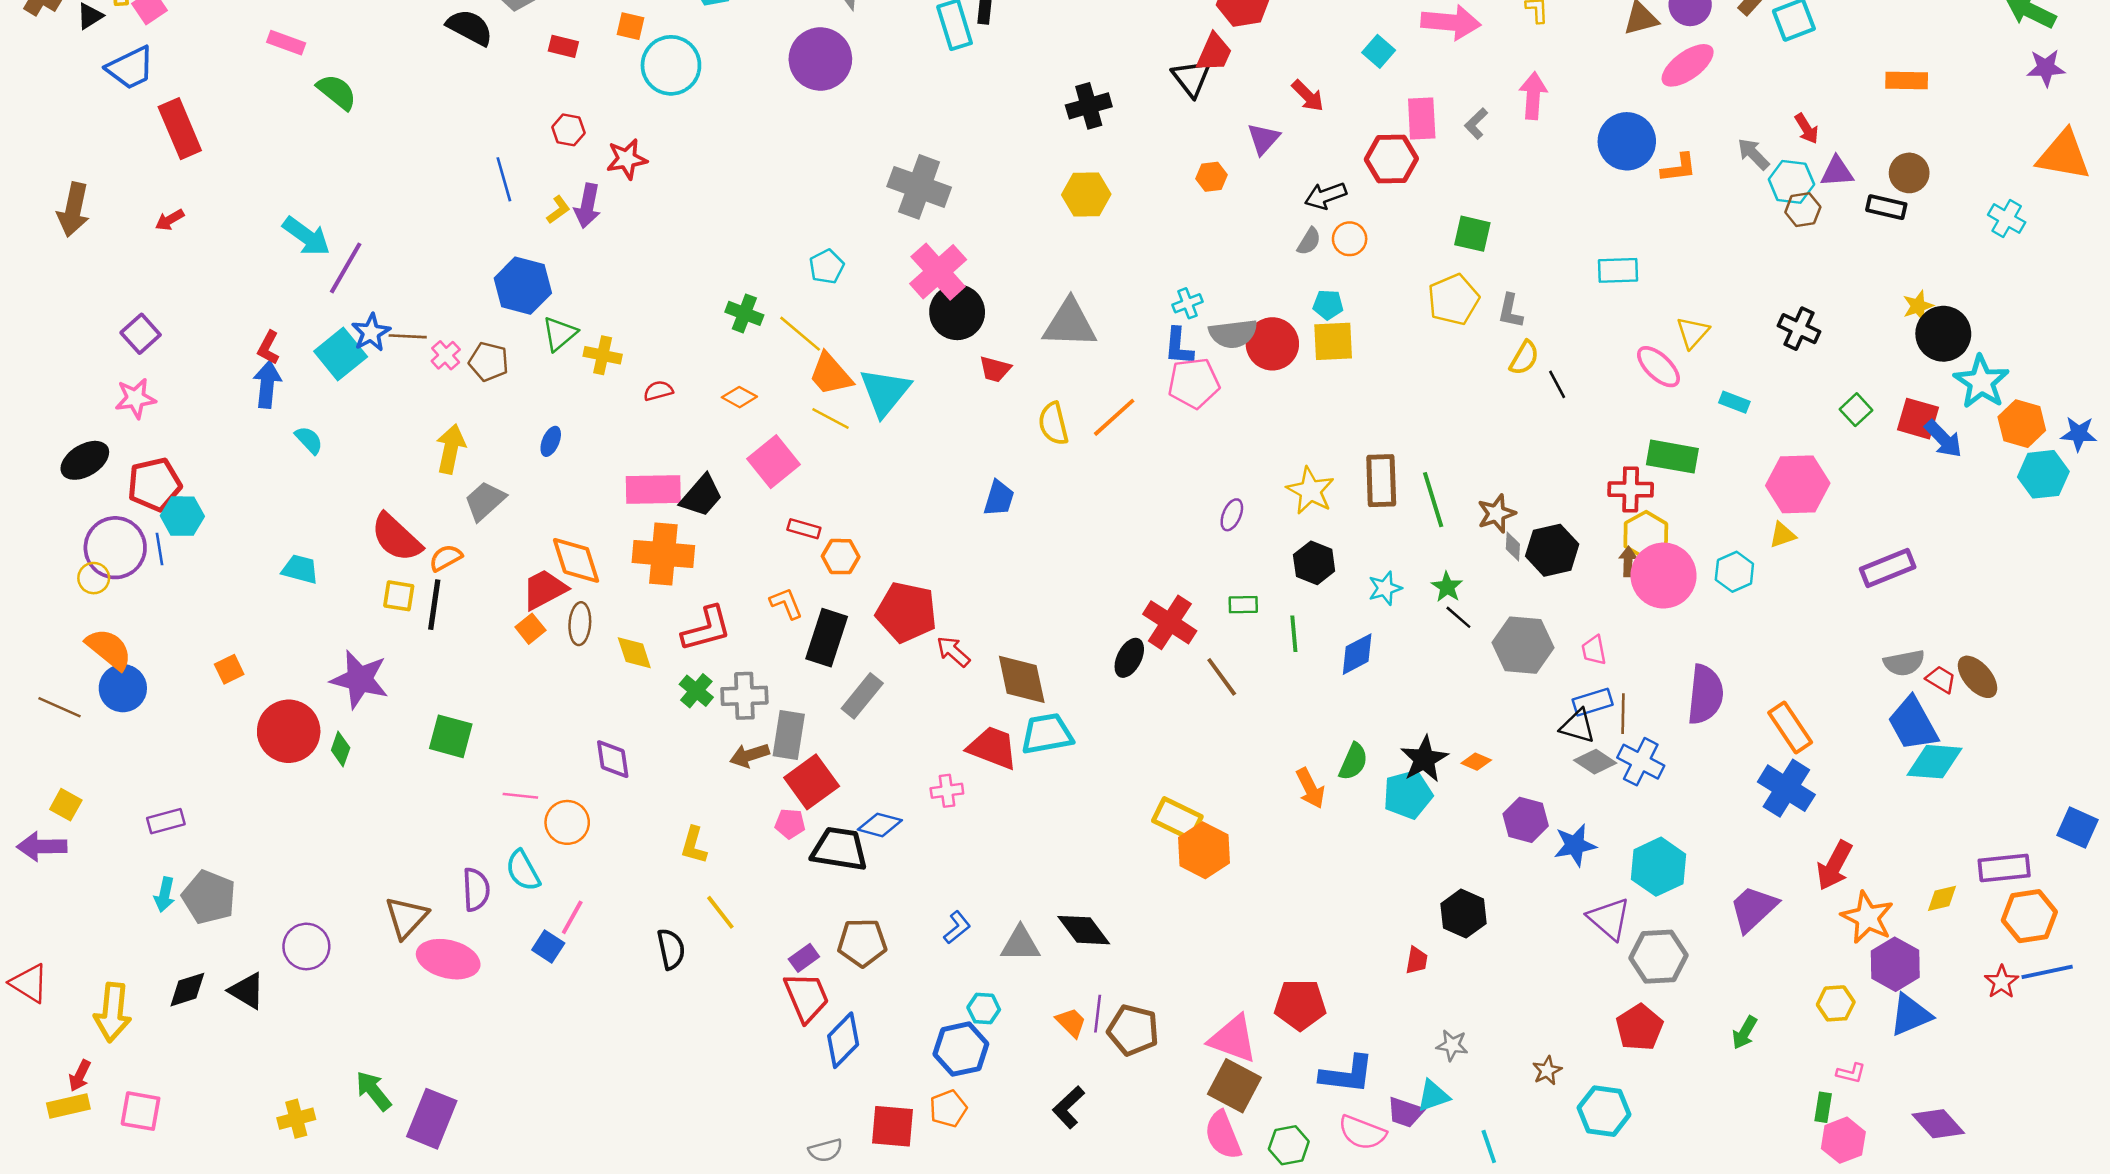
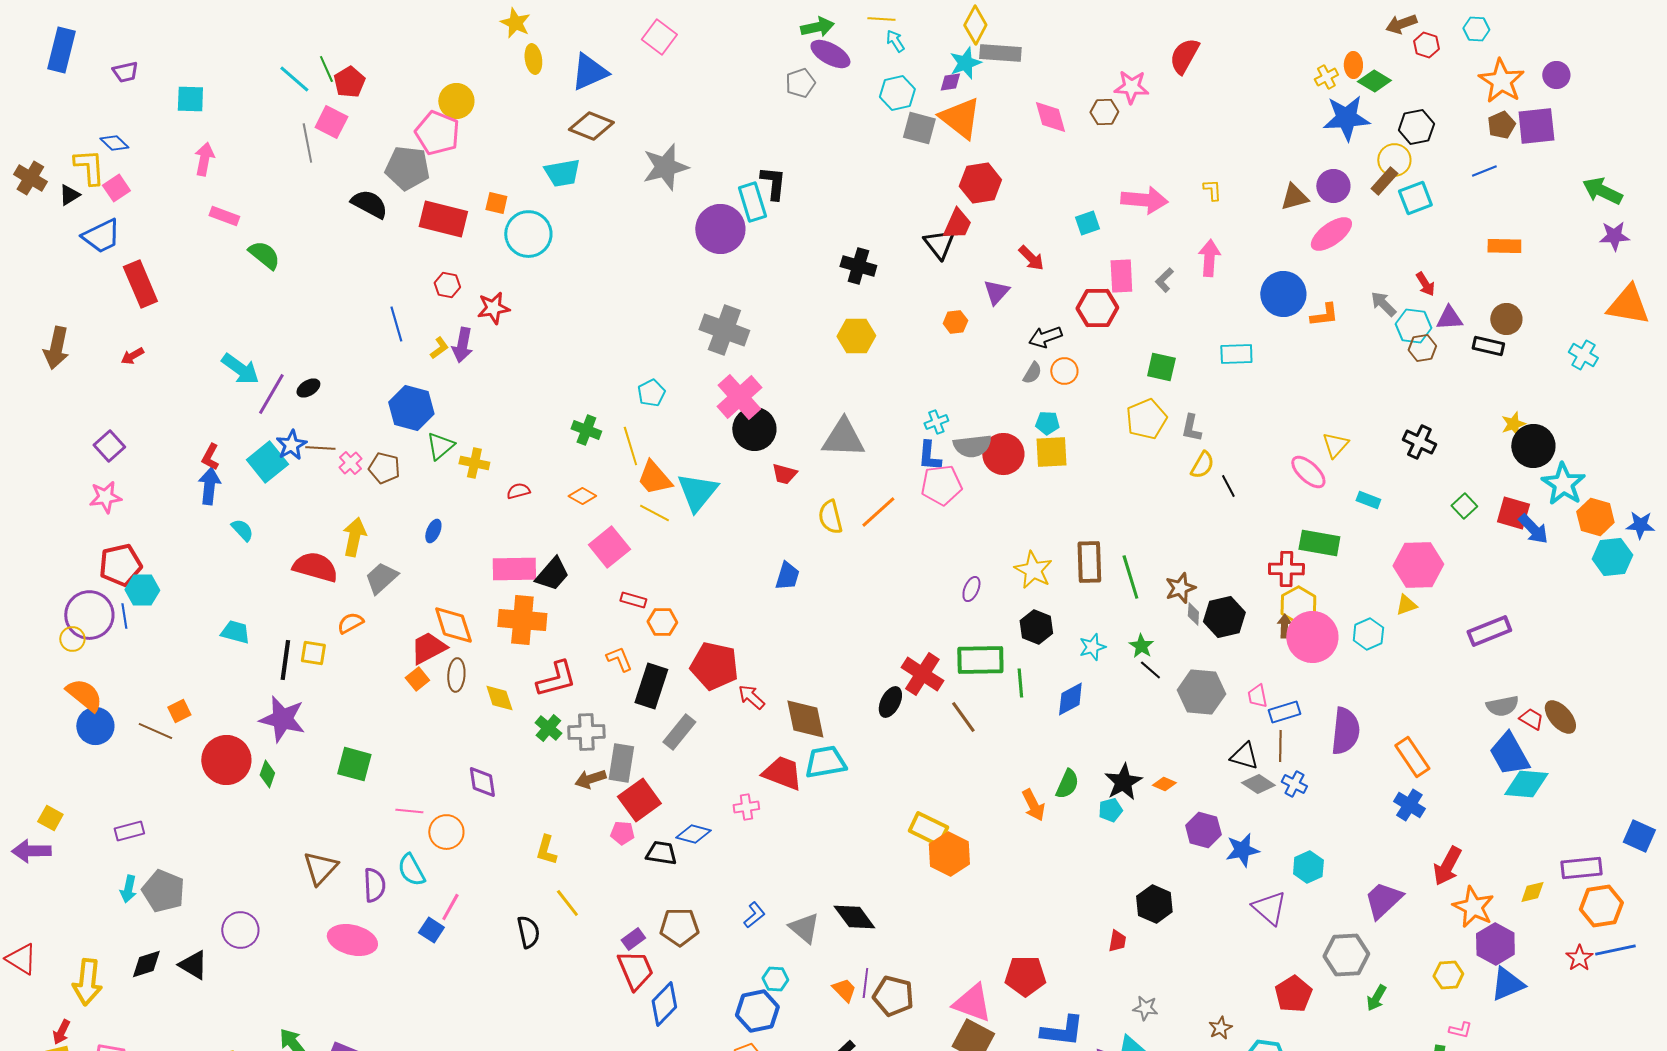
red rectangle: (563, 46) -> (443, 219), size x2.0
cyan square: (1379, 51) -> (1087, 223), turned 30
purple circle: (820, 59) -> (720, 229), moved
black cross: (1089, 106) -> (858, 266), turned 32
cyan rectangle: (1618, 270) -> (1236, 354), moved
yellow line: (800, 334) -> (630, 446), turned 33
black ellipse: (85, 460) -> (308, 388), moved, size x0.6
red semicircle: (396, 538) -> (315, 567), moved, turned 153
black line: (434, 605) -> (285, 660), moved
green rectangle: (1243, 605) -> (980, 660), size x2.0
blue rectangle: (1593, 702) -> (1284, 712), moved
brown line: (60, 707) -> (155, 731), moved
blue cross: (1641, 762) -> (1294, 784), size x0.7
blue cross: (1786, 788) -> (1409, 805), size x0.7
cyan pentagon: (1408, 795) -> (1110, 810), size x0.6
black trapezoid: (839, 849) -> (661, 853), size x0.7
cyan hexagon: (1658, 867) -> (1308, 867), size x0.7
brown triangle: (406, 917) -> (320, 868), moved
gray triangle: (1020, 944) -> (804, 928), turned 40
gray hexagon: (1658, 957) -> (1346, 955), moved

